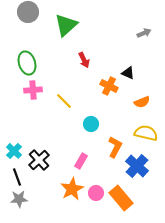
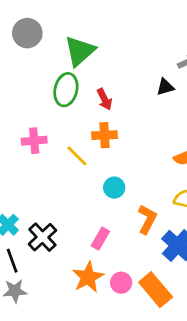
green ellipse: (27, 63) -> (66, 90), moved, turned 30
black triangle: (128, 73) -> (165, 87), moved, turned -40
orange cross: (109, 86) -> (105, 135), moved, turned -30

